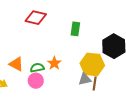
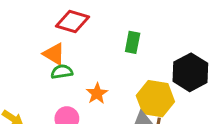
orange triangle: (16, 64) -> (54, 54), moved
green semicircle: (37, 68) -> (62, 72), moved

